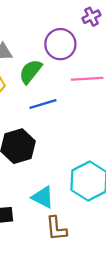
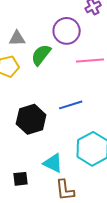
blue line: (43, 104) -> (71, 105), moved

